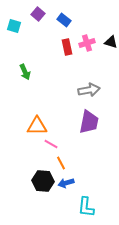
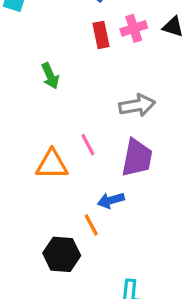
green arrow: (25, 72) -> (50, 76), moved
pink line: (51, 144) -> (88, 145), moved, turned 32
blue arrow: (66, 183) -> (111, 200), moved

